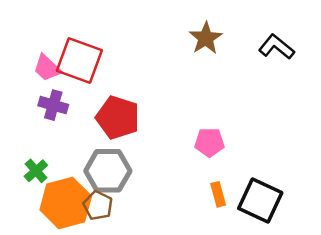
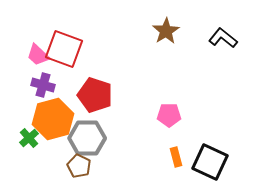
orange hexagon: (66, 203) -> (53, 119), moved

